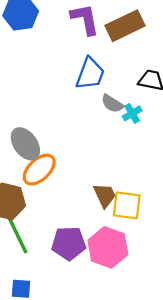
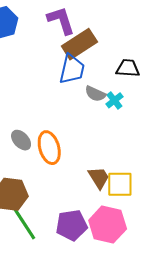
brown rectangle: (125, 26) -> (79, 44), moved
gray ellipse: (25, 144) -> (21, 140), size x0.7
orange ellipse: (39, 170) -> (49, 148), moved, turned -56

